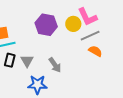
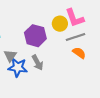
purple hexagon: (46, 25) -> (35, 36), moved
blue star: (37, 85) -> (18, 67), moved

